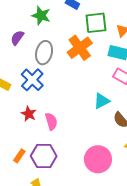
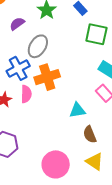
orange cross: (80, 48) -> (47, 77), moved
pink semicircle: (51, 121) -> (26, 94), moved

